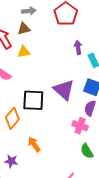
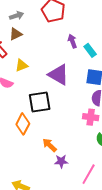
yellow triangle: (24, 52) -> (22, 65), moved
purple triangle: (64, 90) -> (59, 75), moved
purple star: (11, 161) -> (61, 161), moved

